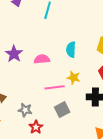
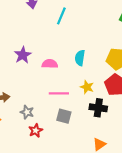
yellow star: (74, 78) -> (87, 87), moved
gray square: (62, 110) -> (64, 116), turned 35

